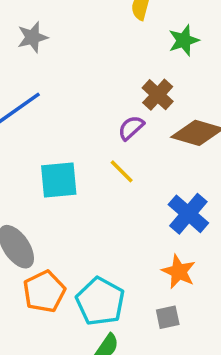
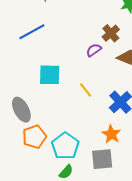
yellow line: (122, 171) -> (86, 90), moved
gray square: (168, 317) -> (102, 159), size x1.6

